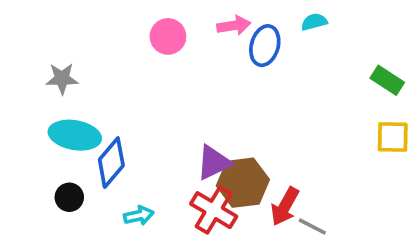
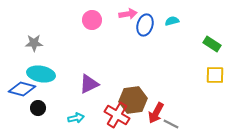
cyan semicircle: (314, 22) -> (172, 21), moved
blue diamond: (111, 163) -> (22, 89), moved, turned 64
purple triangle: (214, 163) -> (89, 84), moved

